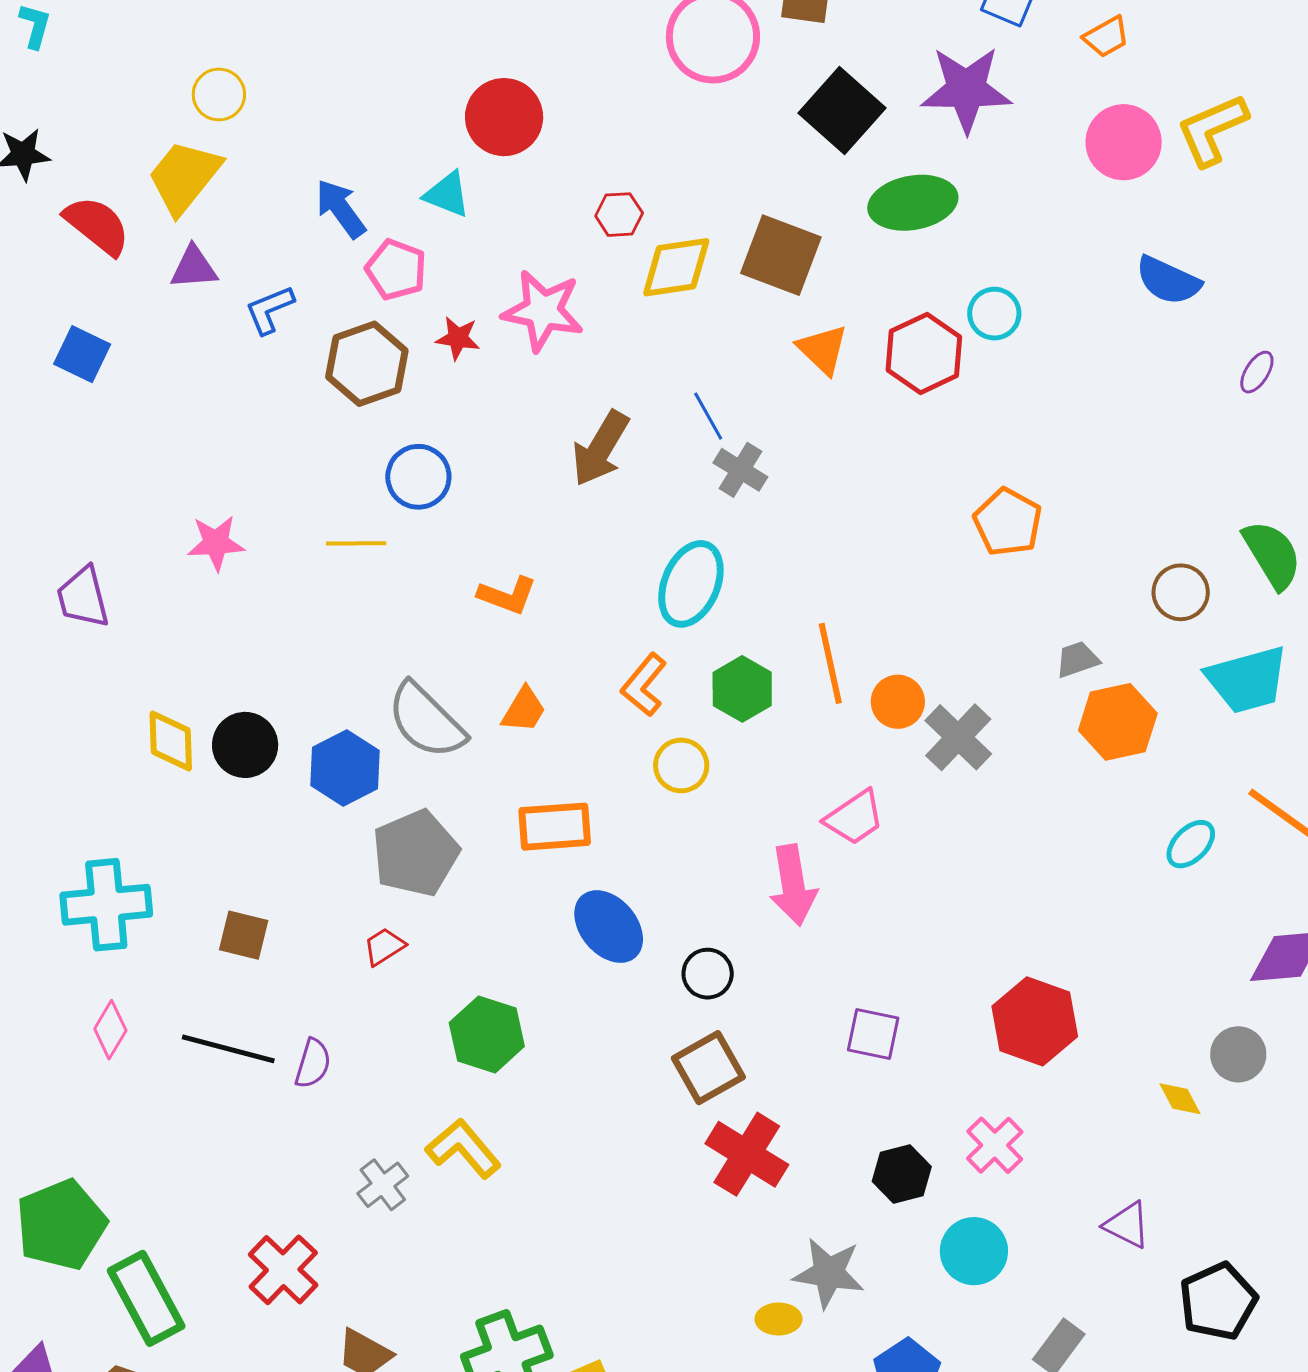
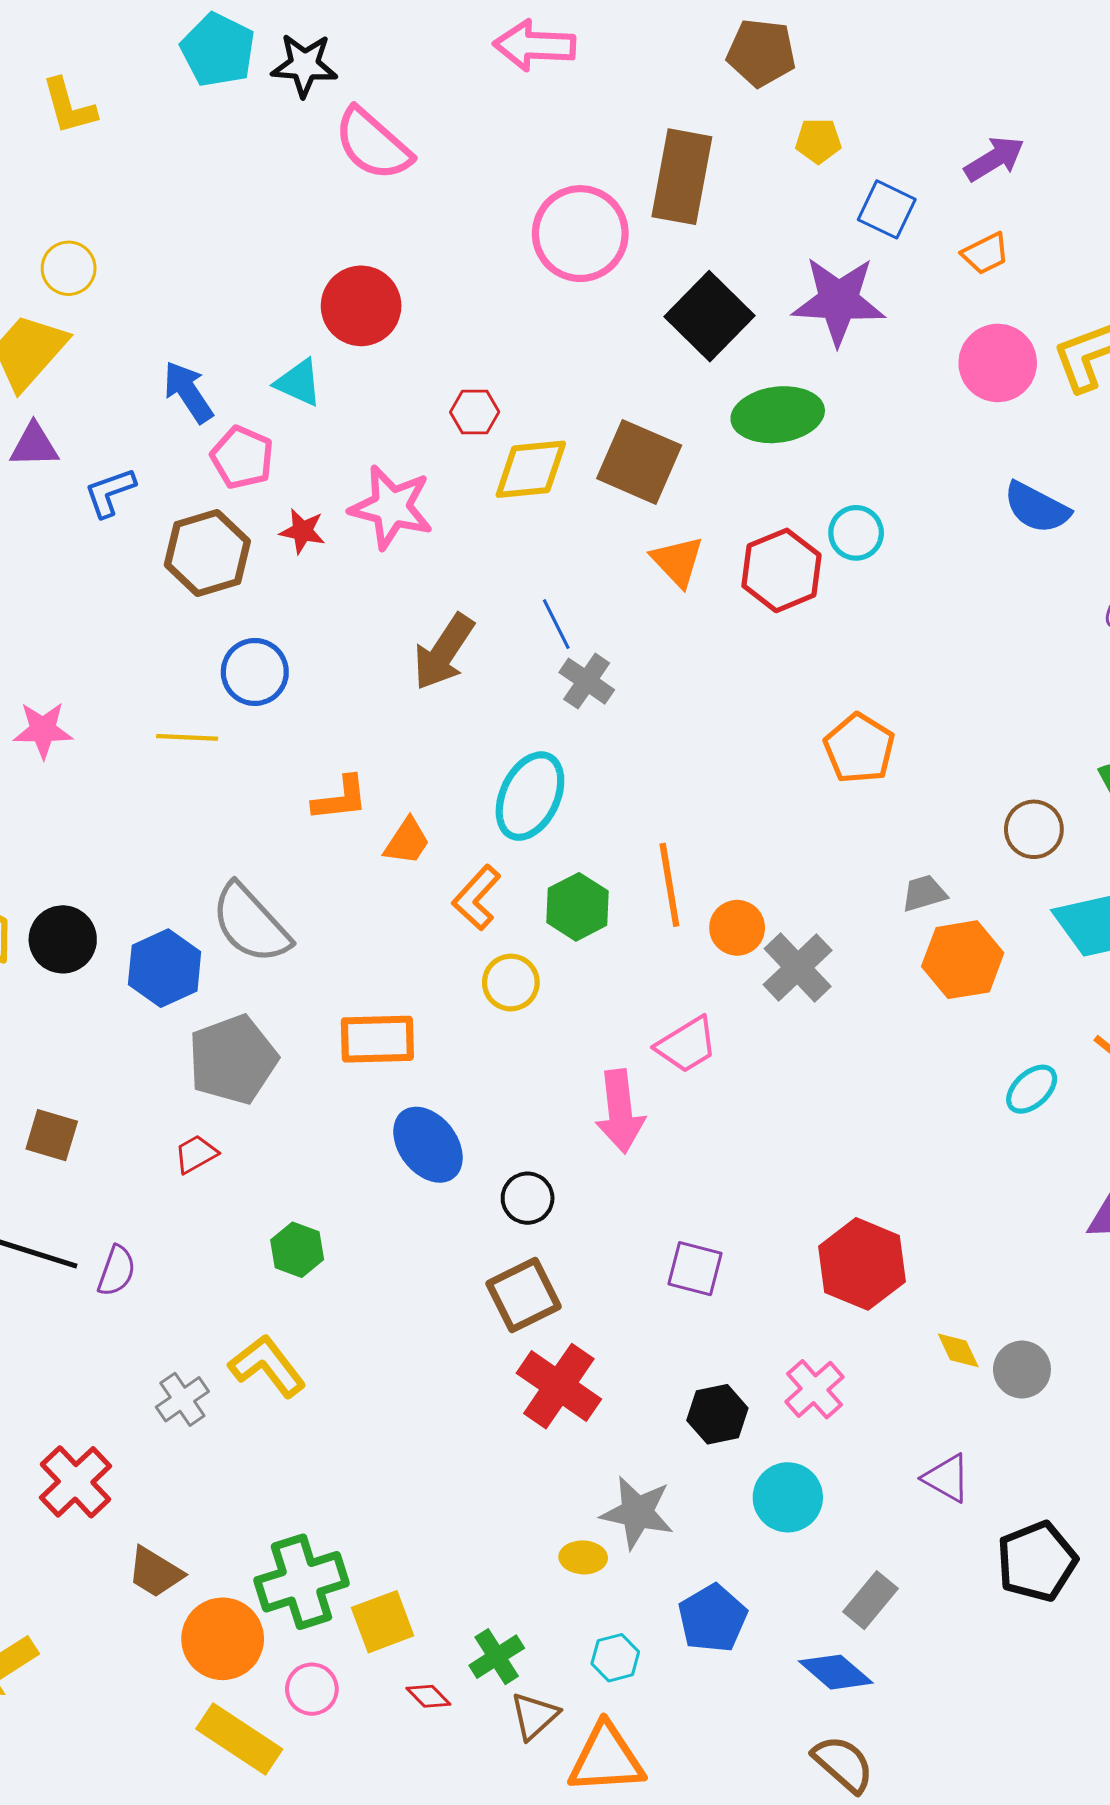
orange L-shape: (507, 595) -> (340, 799), turned -30
orange trapezoid: (524, 710) -> (407, 841), moved
green hexagon: (487, 1034) -> (297, 1250), size x0.7
gray circle: (1238, 1054) -> (1022, 1369), moved
yellow diamond: (1180, 1099) -> (958, 1350), moved

